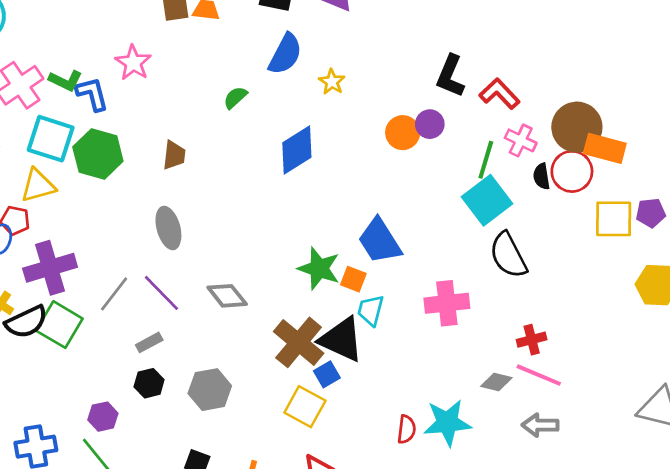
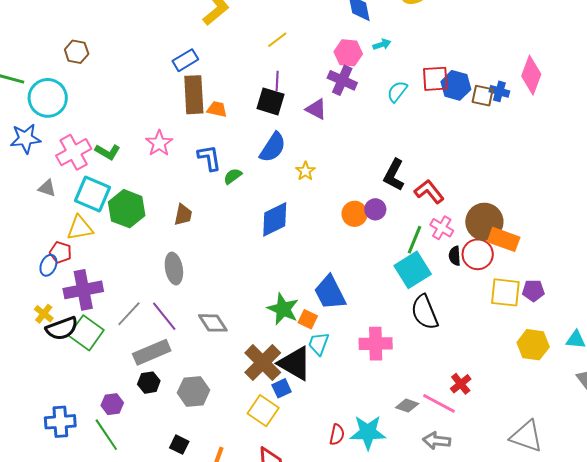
blue L-shape: (92, 94) -> (209, 158), moved
red cross: (532, 340) -> (461, 384), moved, turned -30
gray rectangle: (149, 342) -> (152, 352), size x1.8

